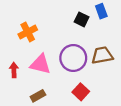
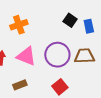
blue rectangle: (101, 11) -> (89, 26), moved

